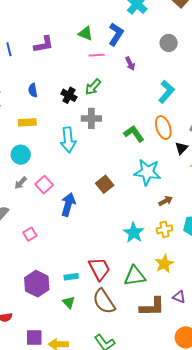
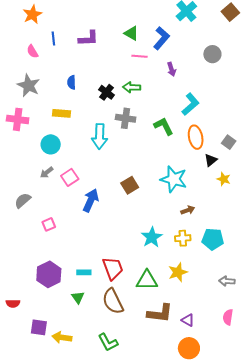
green arrow: (93, 87) -> (132, 87), turned 42
cyan L-shape: (166, 92) -> (191, 104), moved
green L-shape: (134, 134) -> (164, 126), moved
purple triangle: (179, 297) -> (188, 320), moved

